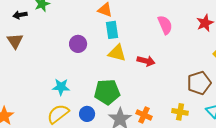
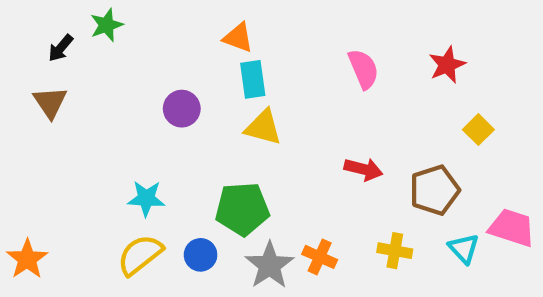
black arrow: (20, 15) -> (61, 48), turned -40
red arrow: (146, 61) -> (363, 169), moved

